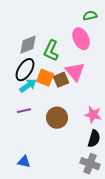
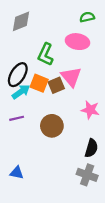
pink ellipse: (81, 39) -> (77, 42), turned -55
gray diamond: (28, 45) -> (21, 21), moved
pink star: (93, 115) -> (90, 110), moved

